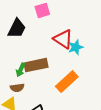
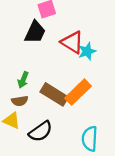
black trapezoid: (17, 28) -> (35, 32), moved
brown rectangle: (36, 65) -> (54, 94), moved, turned 45

